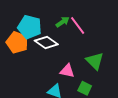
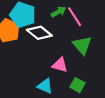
green triangle: (95, 61) -> (82, 45), moved

